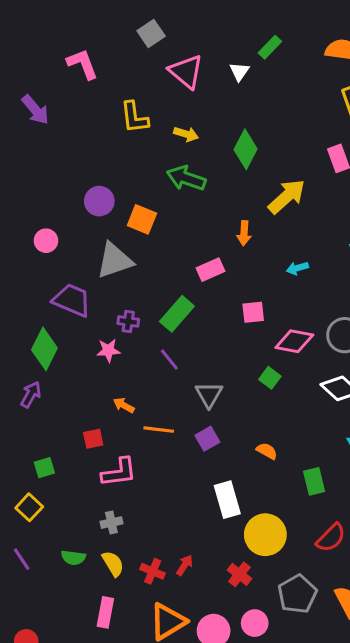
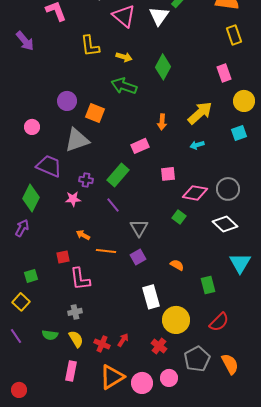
white triangle: (239, 72) -> (159, 16), size x1.5
yellow arrow: (287, 197) -> (200, 113), moved
pink L-shape: (119, 472) -> (80, 279), turned 90

